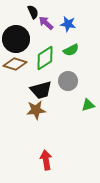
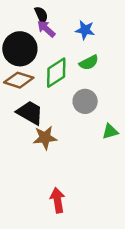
purple arrow: (46, 23) -> (46, 29), moved
black trapezoid: (41, 90) -> (30, 113), moved, turned -135

